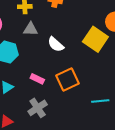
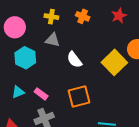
pink rectangle: (37, 79) -> (41, 94), moved

